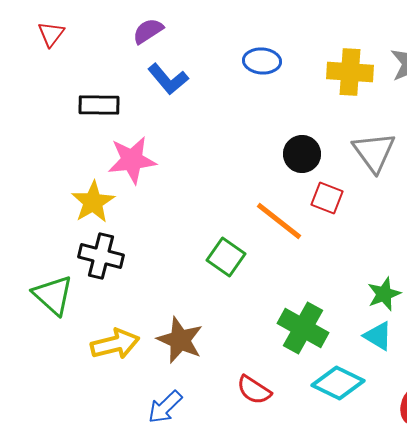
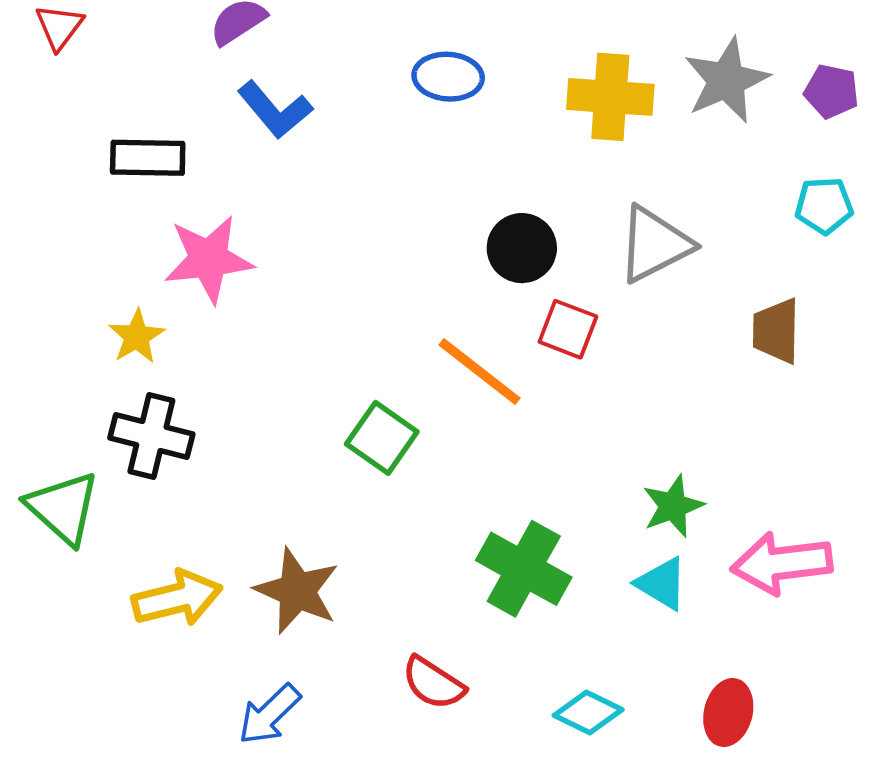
gray triangle: (374, 152) -> (655, 244), turned 39
yellow star: (93, 202) -> (137, 337), size x0.7
cyan diamond: (338, 383) -> (588, 713), moved, size x0.7

